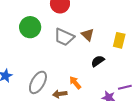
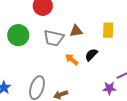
brown triangle: (88, 35) -> (76, 31), turned -40
orange arrow: (75, 83) -> (72, 59), moved

